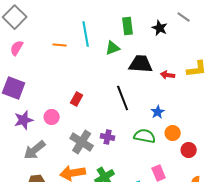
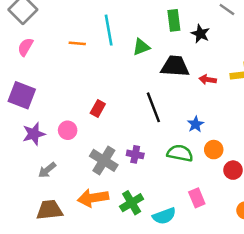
green rectangle: (128, 26) -> (174, 20), moved
black star: (160, 28) -> (200, 34), moved
gray arrow: (35, 150) -> (47, 170), size x0.7

